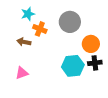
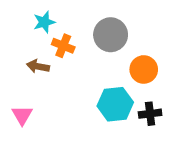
black cross: (95, 63) -> (150, 114), moved
pink triangle: (22, 73) -> (22, 115), moved, turned -40

